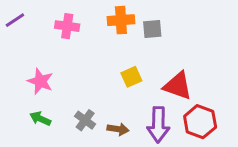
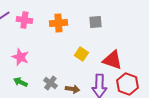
orange cross: (121, 20) -> (58, 23), moved
pink cross: (67, 26) -> (24, 20), moved
yellow square: (131, 77) -> (81, 54), turned -32

